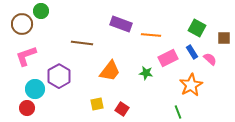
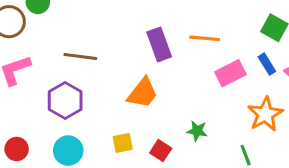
purple rectangle: (121, 24) -> (159, 44), moved, turned 50
brown line: (82, 43) -> (80, 57), moved
green star: (146, 73) -> (197, 131), moved
cyan circle: (35, 89) -> (68, 151), moved

